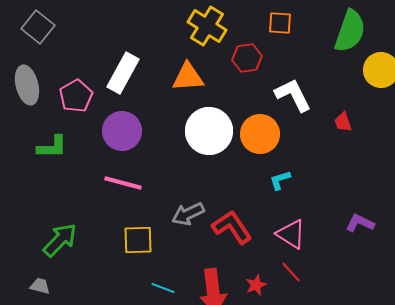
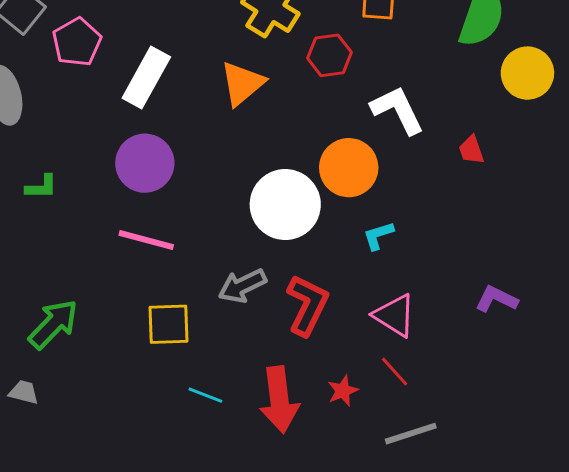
orange triangle: (188, 77) -> (242, 83), turned -36
pink pentagon: (76, 96) -> (77, 42), moved
white circle: (209, 131) -> (285, 205), moved
green L-shape: (52, 147) -> (41, 187), size x0.7
red L-shape: (232, 227) -> (307, 305), turned 60

